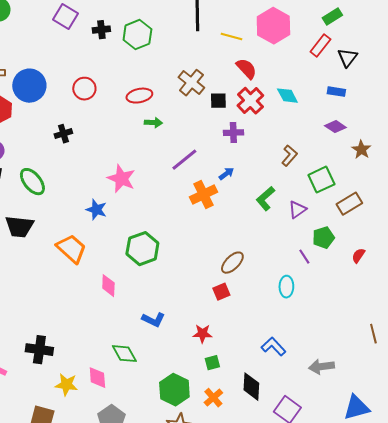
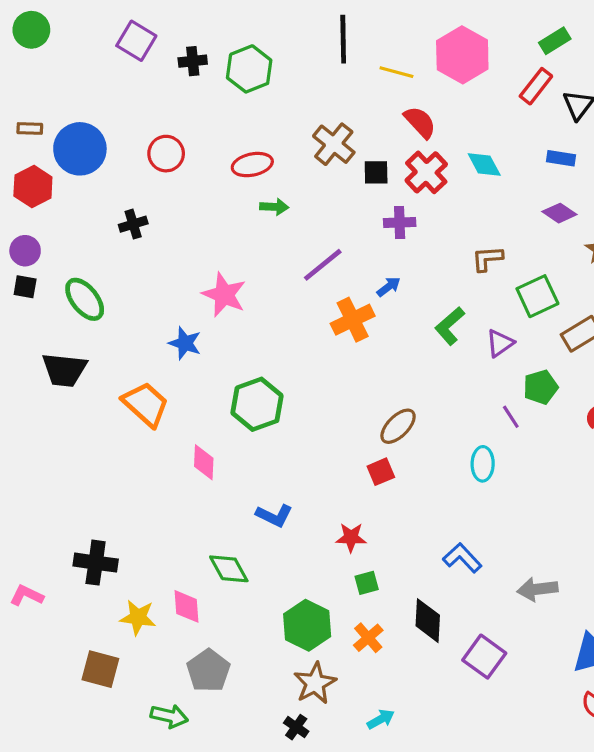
brown L-shape: (289, 156) -> (487, 259), turned -135

